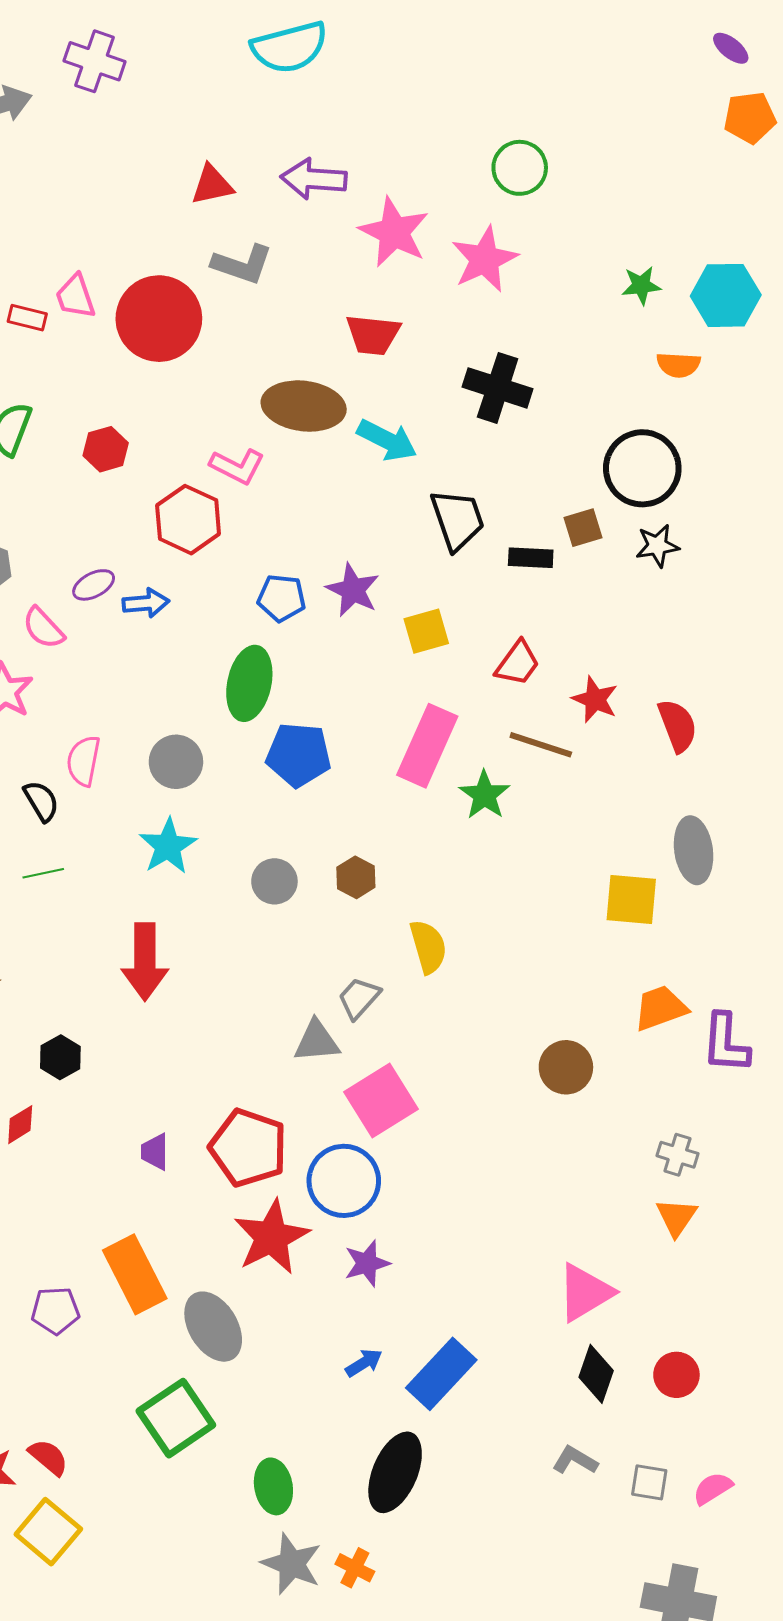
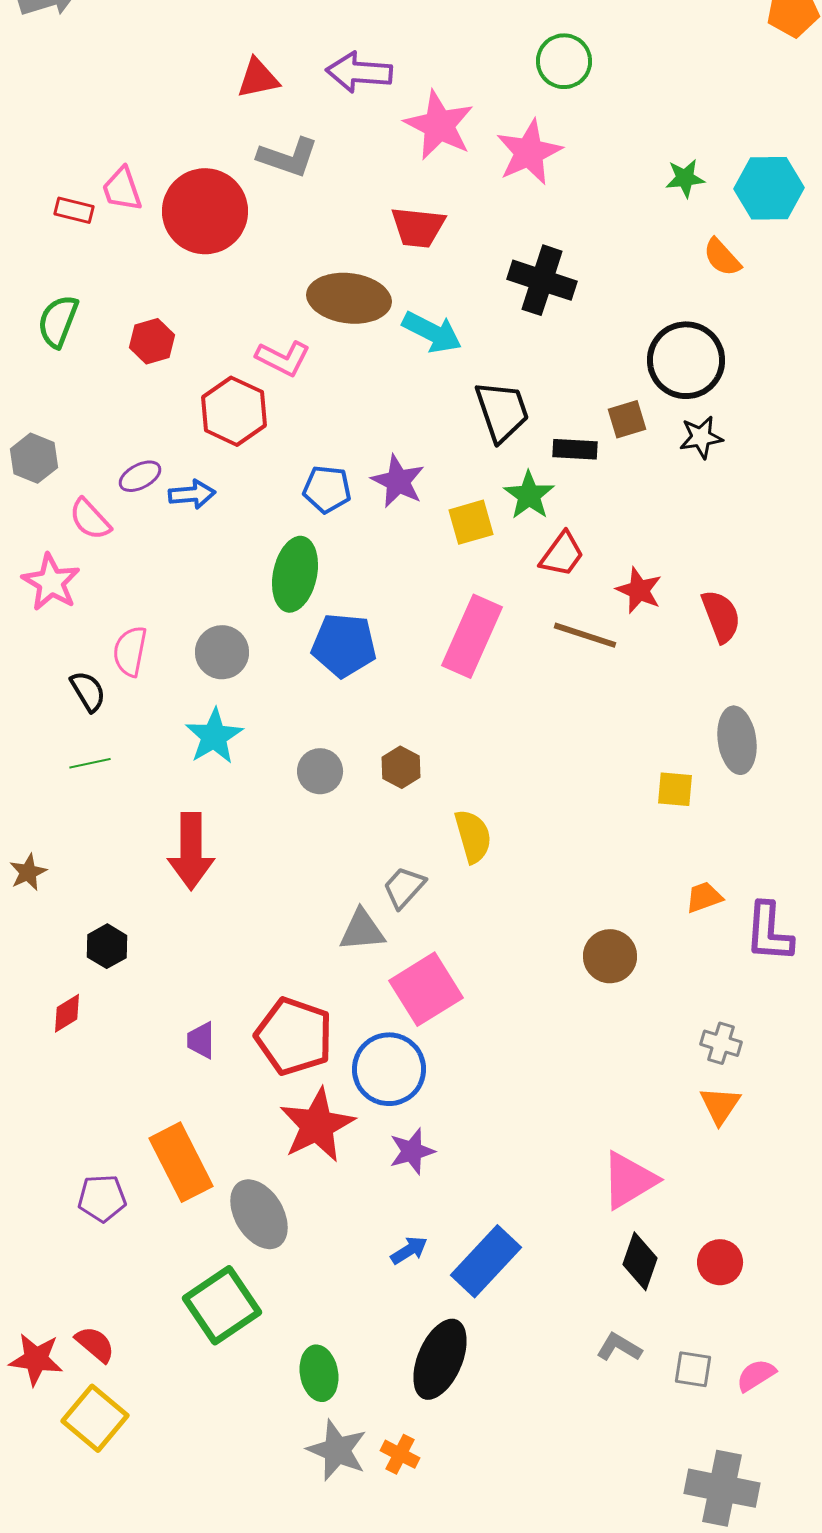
orange semicircle: (678, 365) -> (722, 257), turned 45
green star: (485, 795) -> (529, 495), moved
yellow square: (631, 899) -> (675, 789), size x0.7
orange trapezoid: (660, 1008) -> (704, 897), size x0.7

